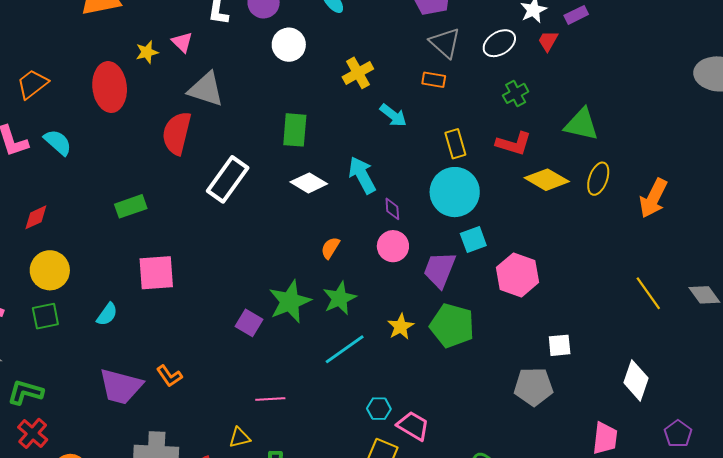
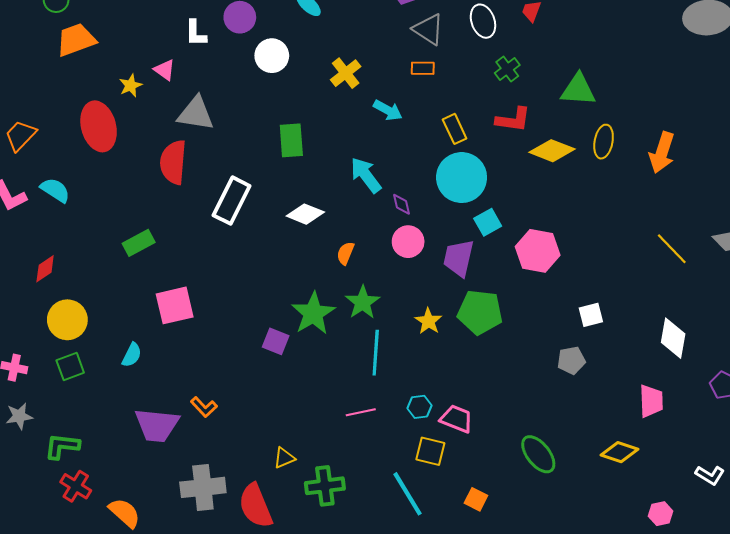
white ellipse: (499, 43) -> (483, 21), turned -68
white diamond: (309, 183) -> (305, 214), moved
cyan line: (345, 349) -> (376, 353), turned -42
gray pentagon: (534, 387) -> (571, 360), size x0.7
pink line: (270, 399) -> (361, 412), moved

